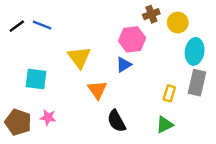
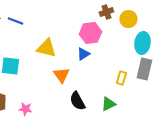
yellow triangle: (79, 57) -> (46, 48), turned -40
pink star: (48, 117) -> (25, 109), moved
green triangle: (165, 125) -> (108, 104), moved

